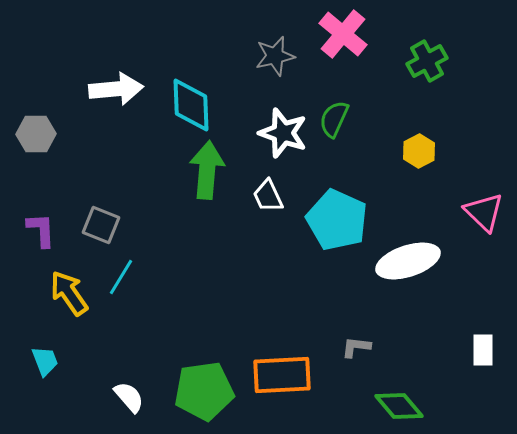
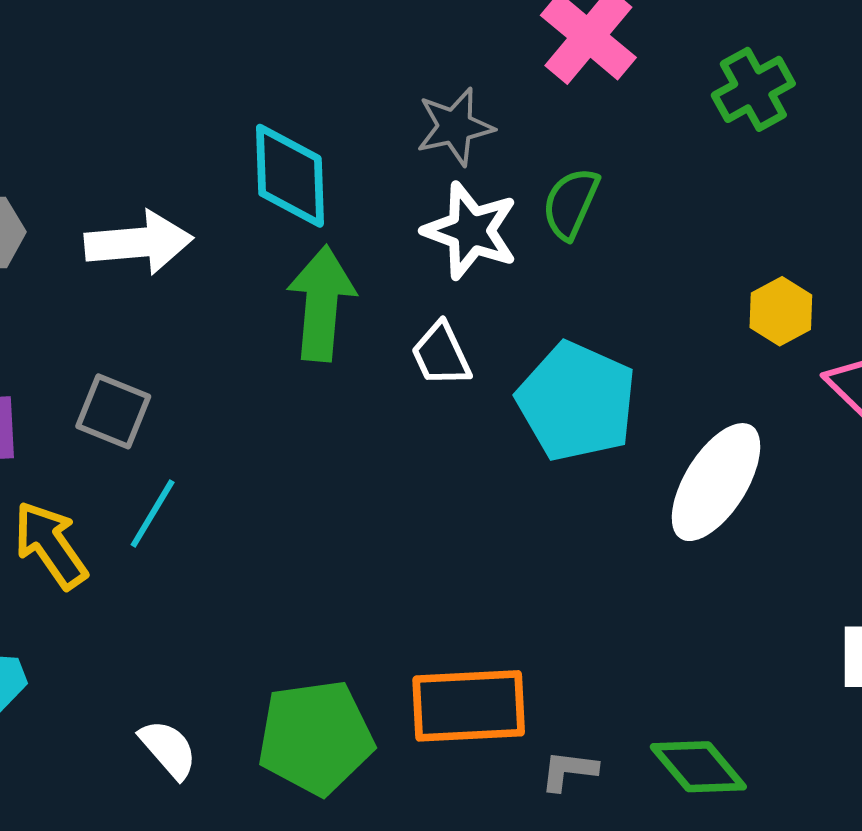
gray star: (275, 56) -> (455, 127), moved
white arrow: (116, 89) -> (139, 243), moved
yellow hexagon: (419, 151) -> (781, 311), moved
white ellipse: (408, 261) -> (716, 482), turned -40
gray L-shape: (356, 347) -> (569, 771), moved

